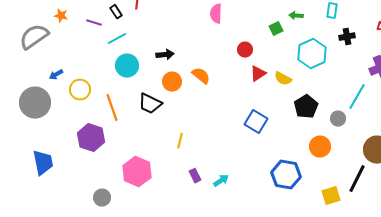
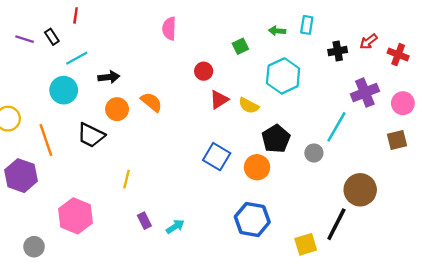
black rectangle: (116, 12) -> (52, 37), moved
green arrow: (296, 16) -> (277, 31), moved
black cross: (347, 37) -> (338, 51), moved
cyan line: (117, 39) -> (77, 58), moved
orange circle: (320, 147) -> (257, 167), moved

